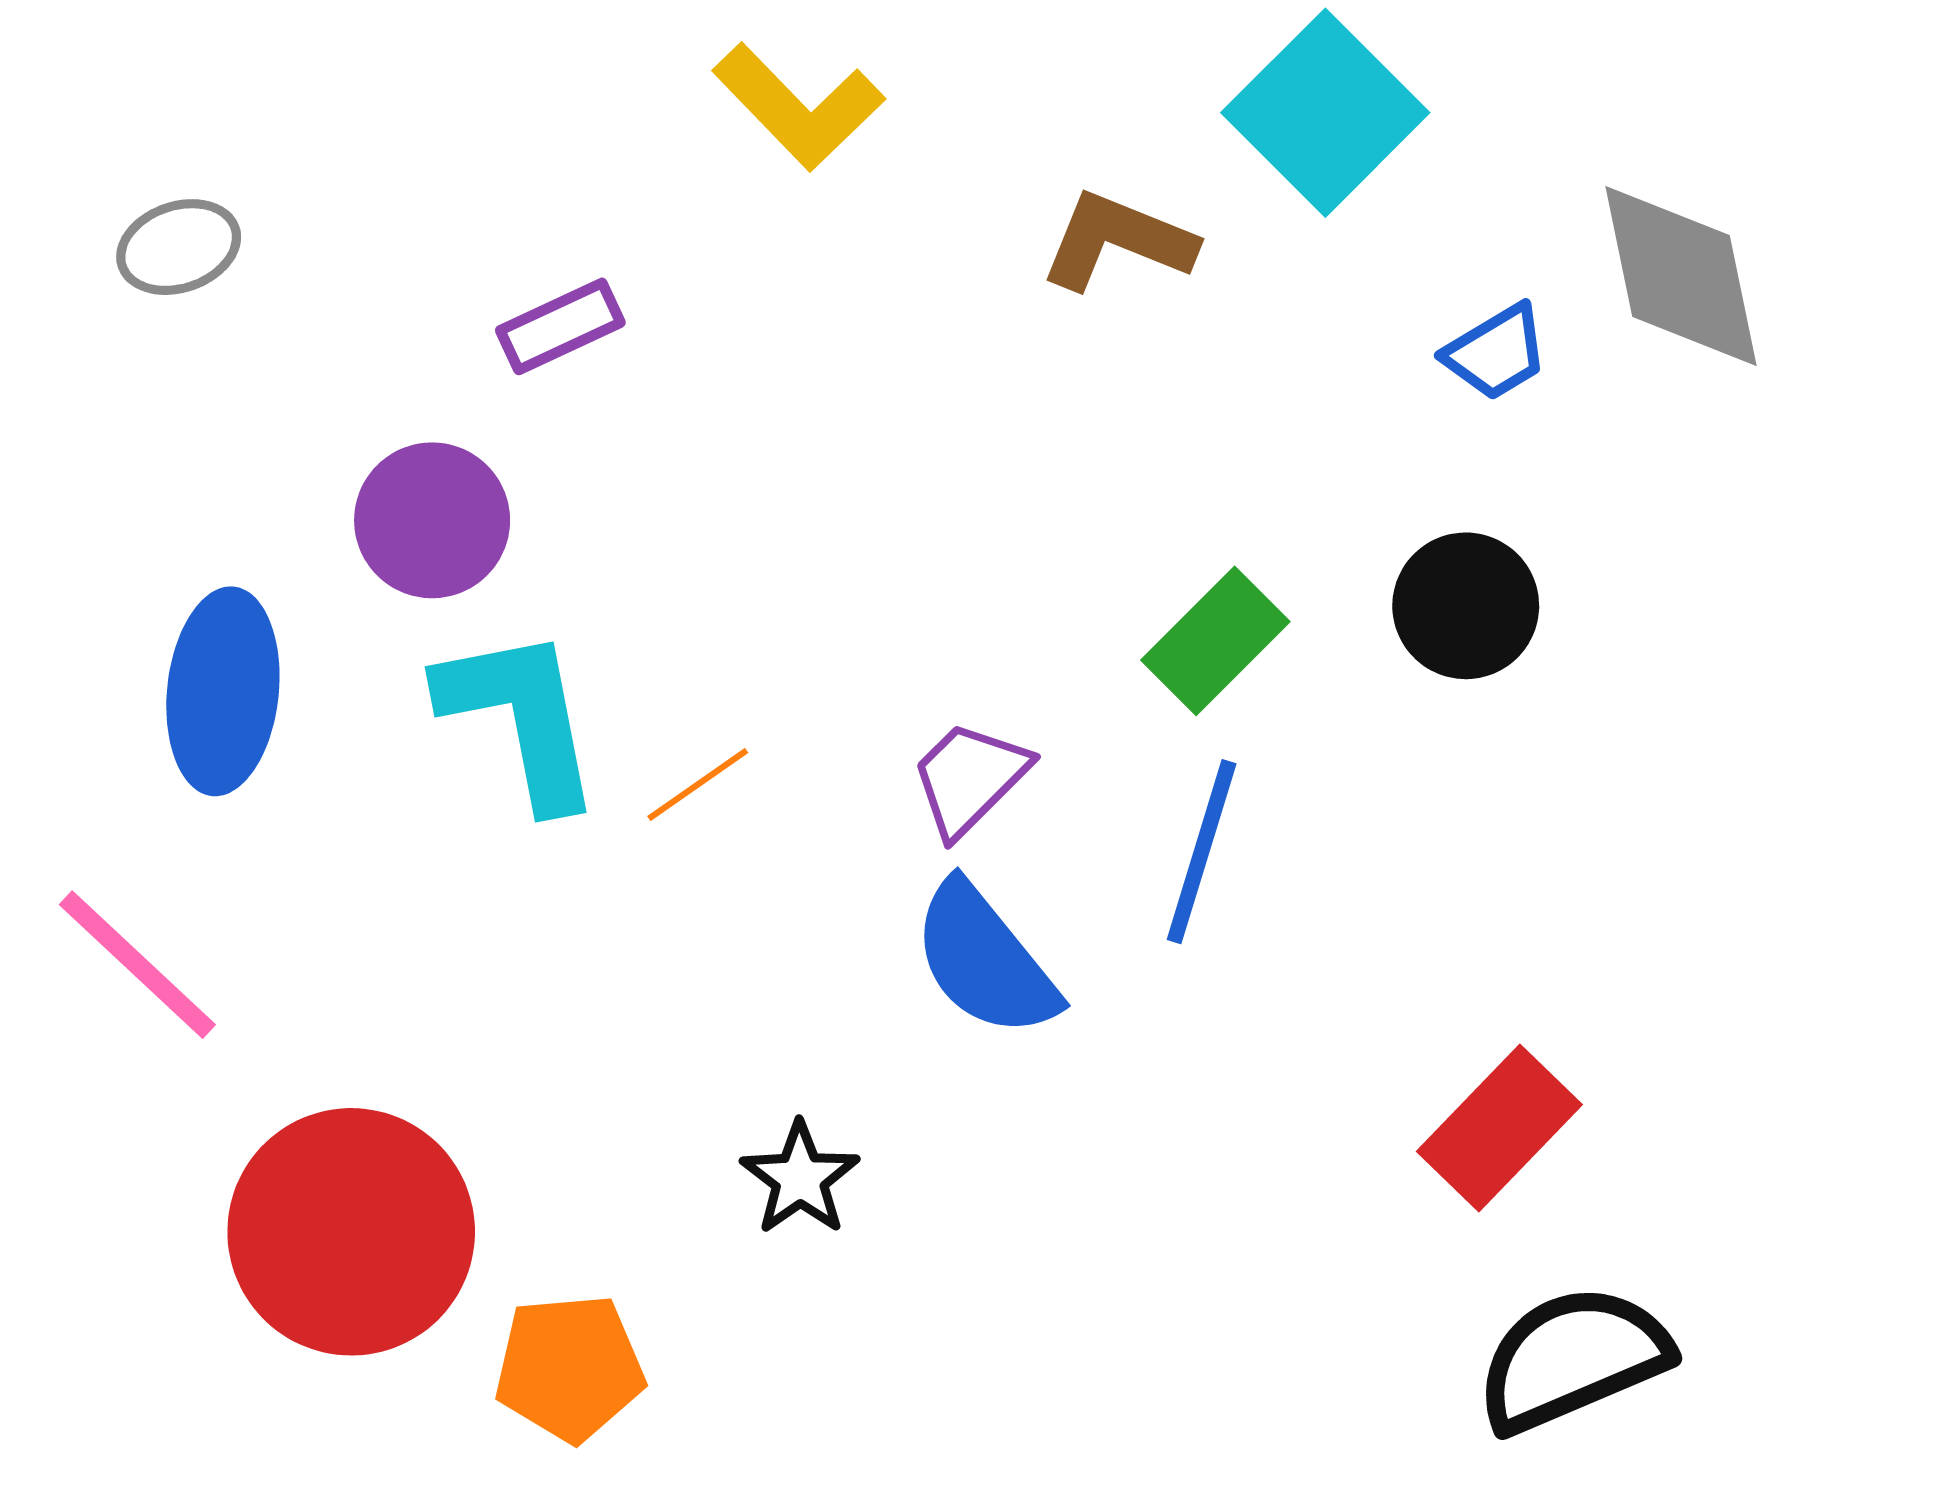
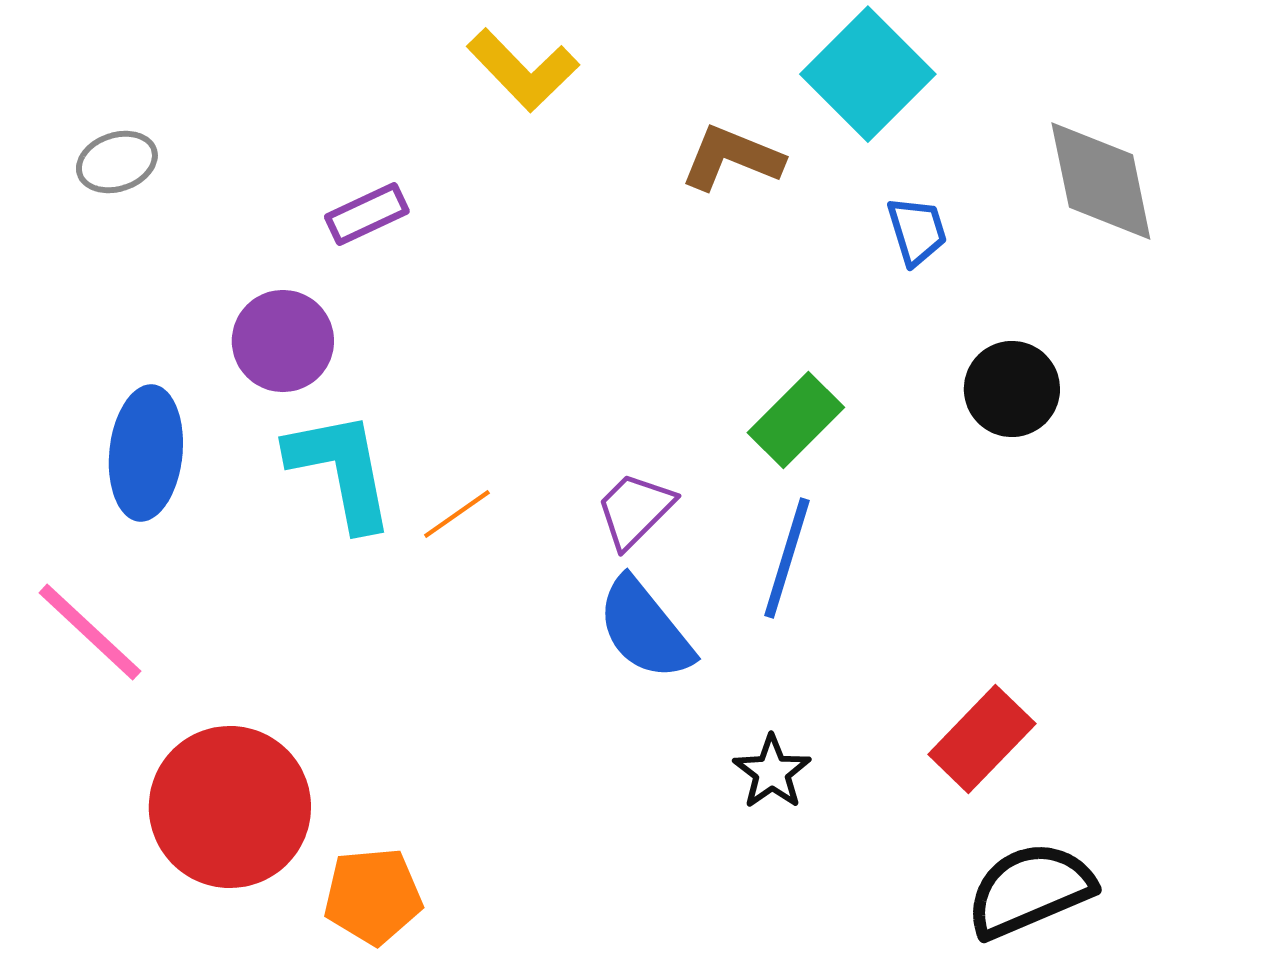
blue trapezoid: (1496, 352) -> (917, 231), moved, turned -76
black circle: (1466, 606) -> (1012, 389), moved
black star: (800, 1178) -> (772, 772), moved

